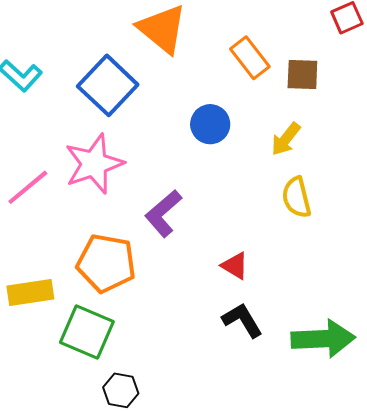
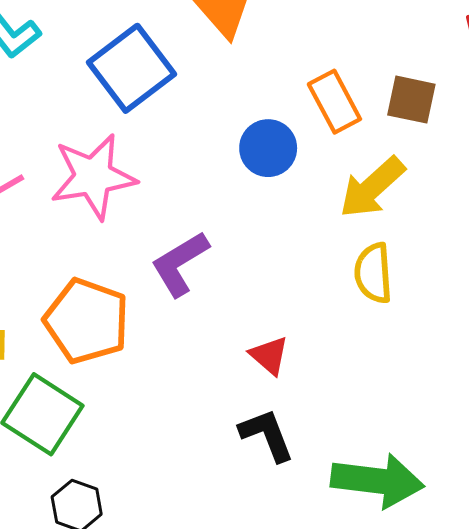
orange rectangle: (250, 58) -> (334, 102), moved
yellow arrow: (286, 139) -> (372, 187), size x1.4

